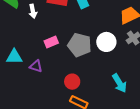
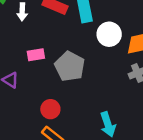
white circle: (106, 42) -> (109, 34), moved

